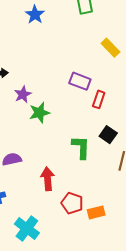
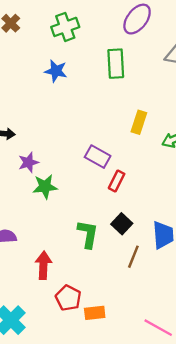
blue star: (35, 15) -> (56, 71), turned -30
yellow rectangle: (110, 48) -> (139, 122), turned 54

